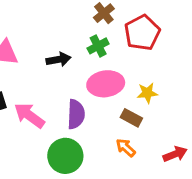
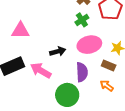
black arrow: (59, 59) -> (58, 51), moved
purple semicircle: (76, 114) -> (82, 72), moved

